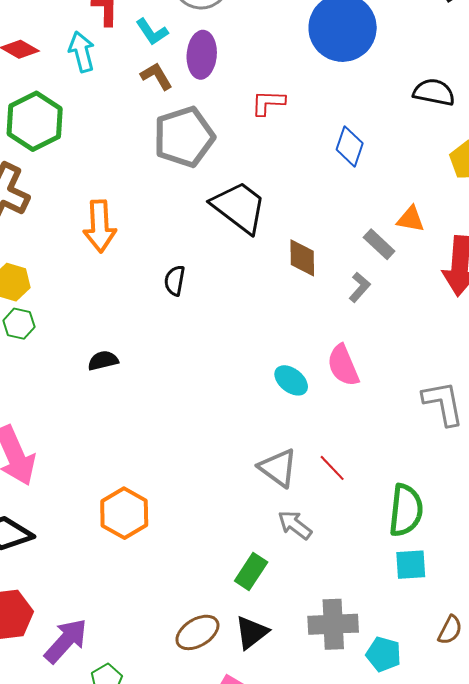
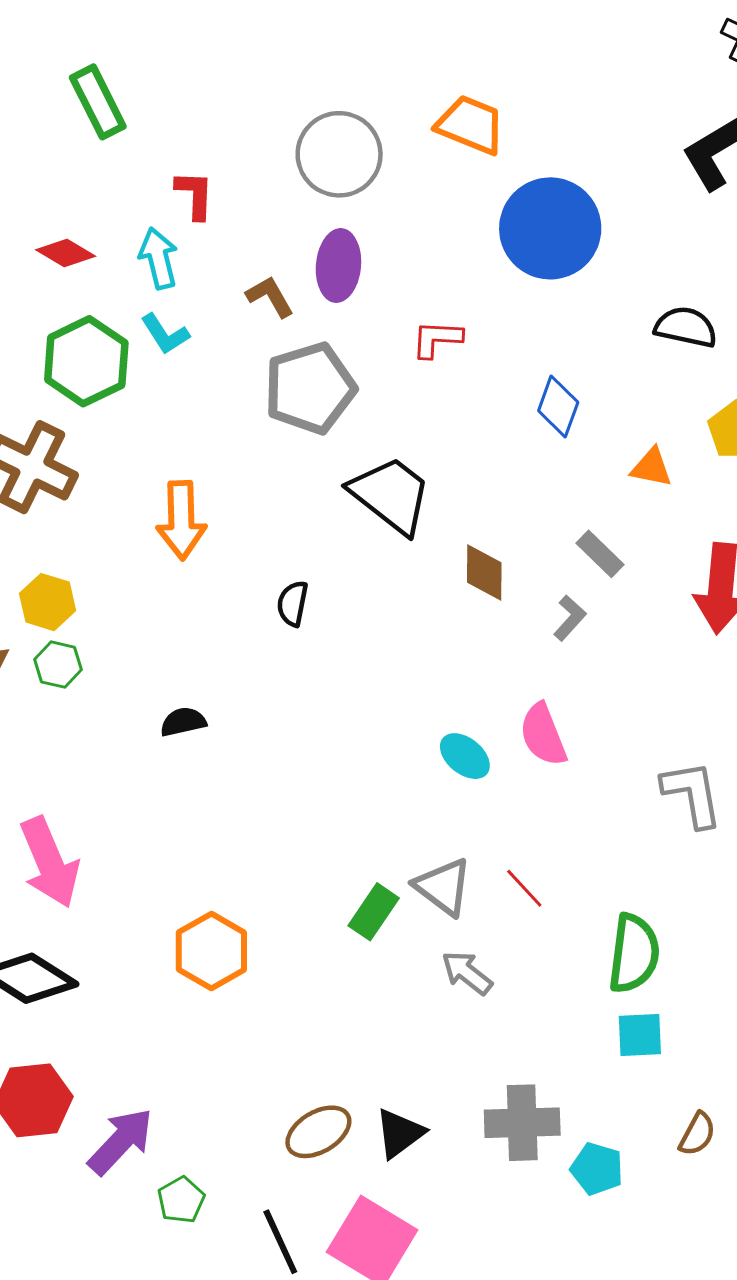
cyan L-shape: (152, 32) -> (165, 334), moved
orange triangle: (411, 219) -> (651, 467), moved
green rectangle: (251, 571) -> (374, 912), moved

